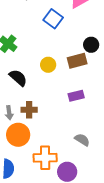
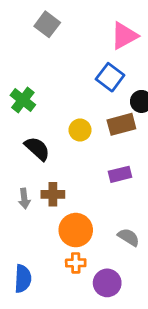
blue square: (53, 19) -> (110, 77), moved
orange circle: (18, 135) -> (76, 230), moved
orange cross: (45, 158) -> (76, 263), size x0.6

